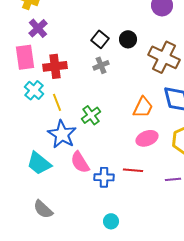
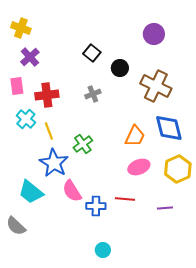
black square: (100, 39) -> (92, 53), moved
pink rectangle: (25, 57) -> (17, 86), size x0.7
gray semicircle: (43, 209) -> (16, 226), moved

